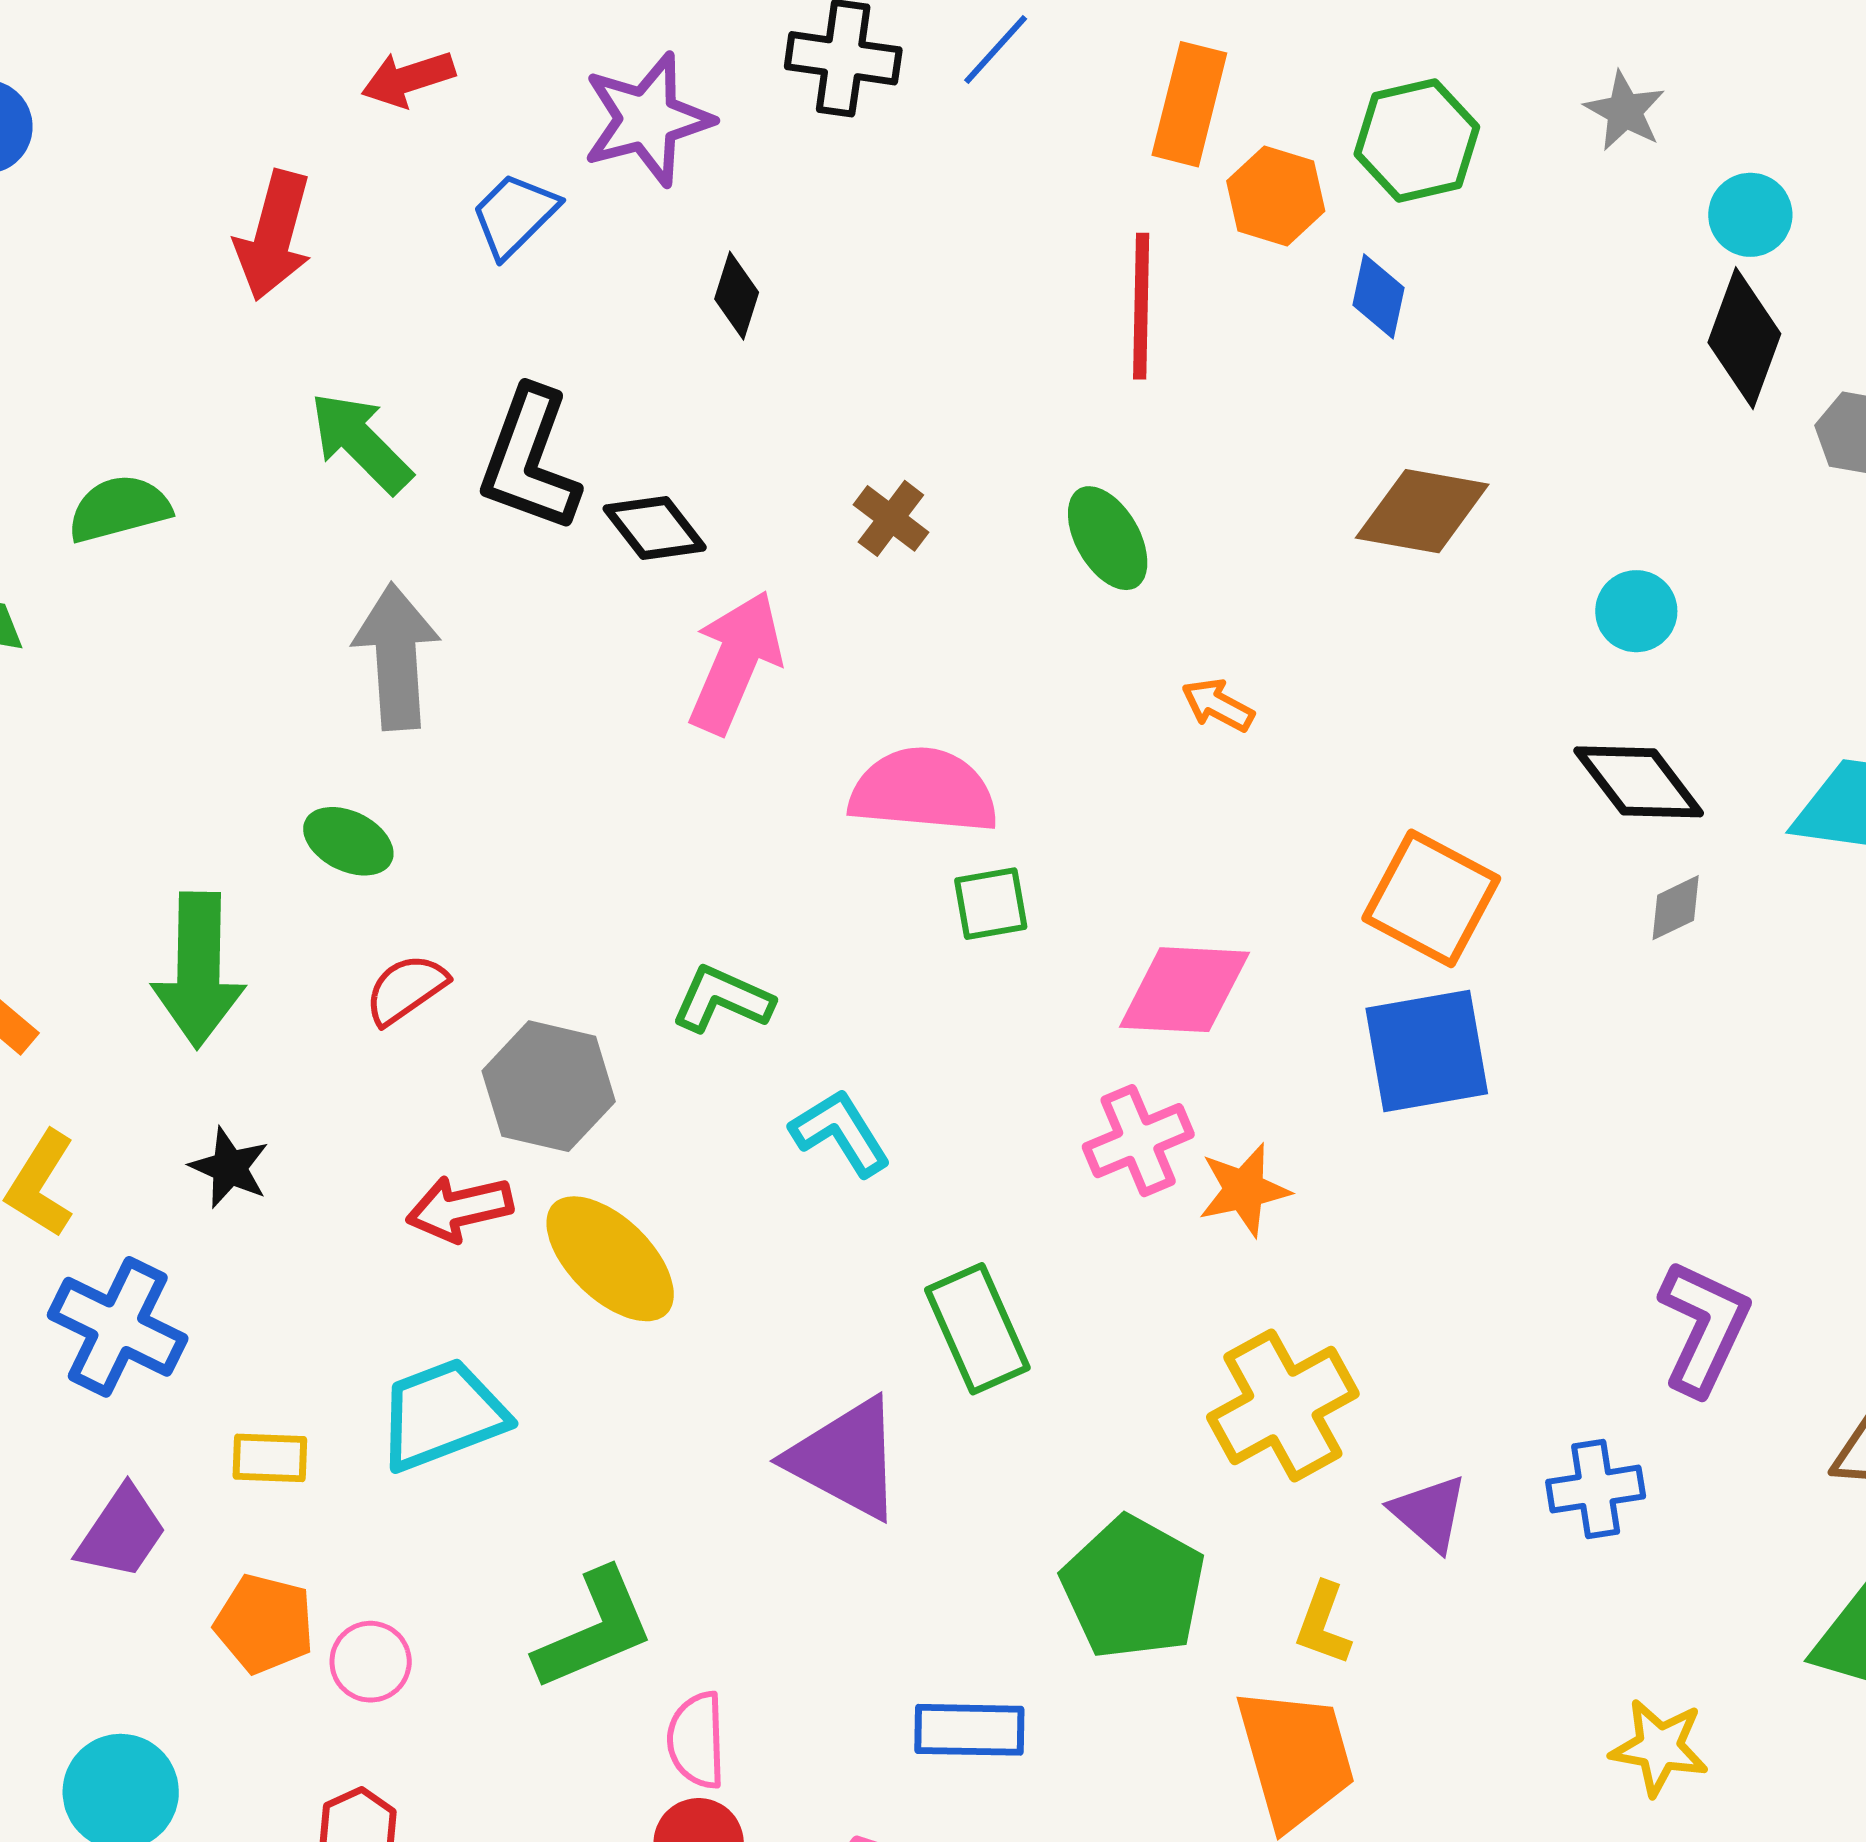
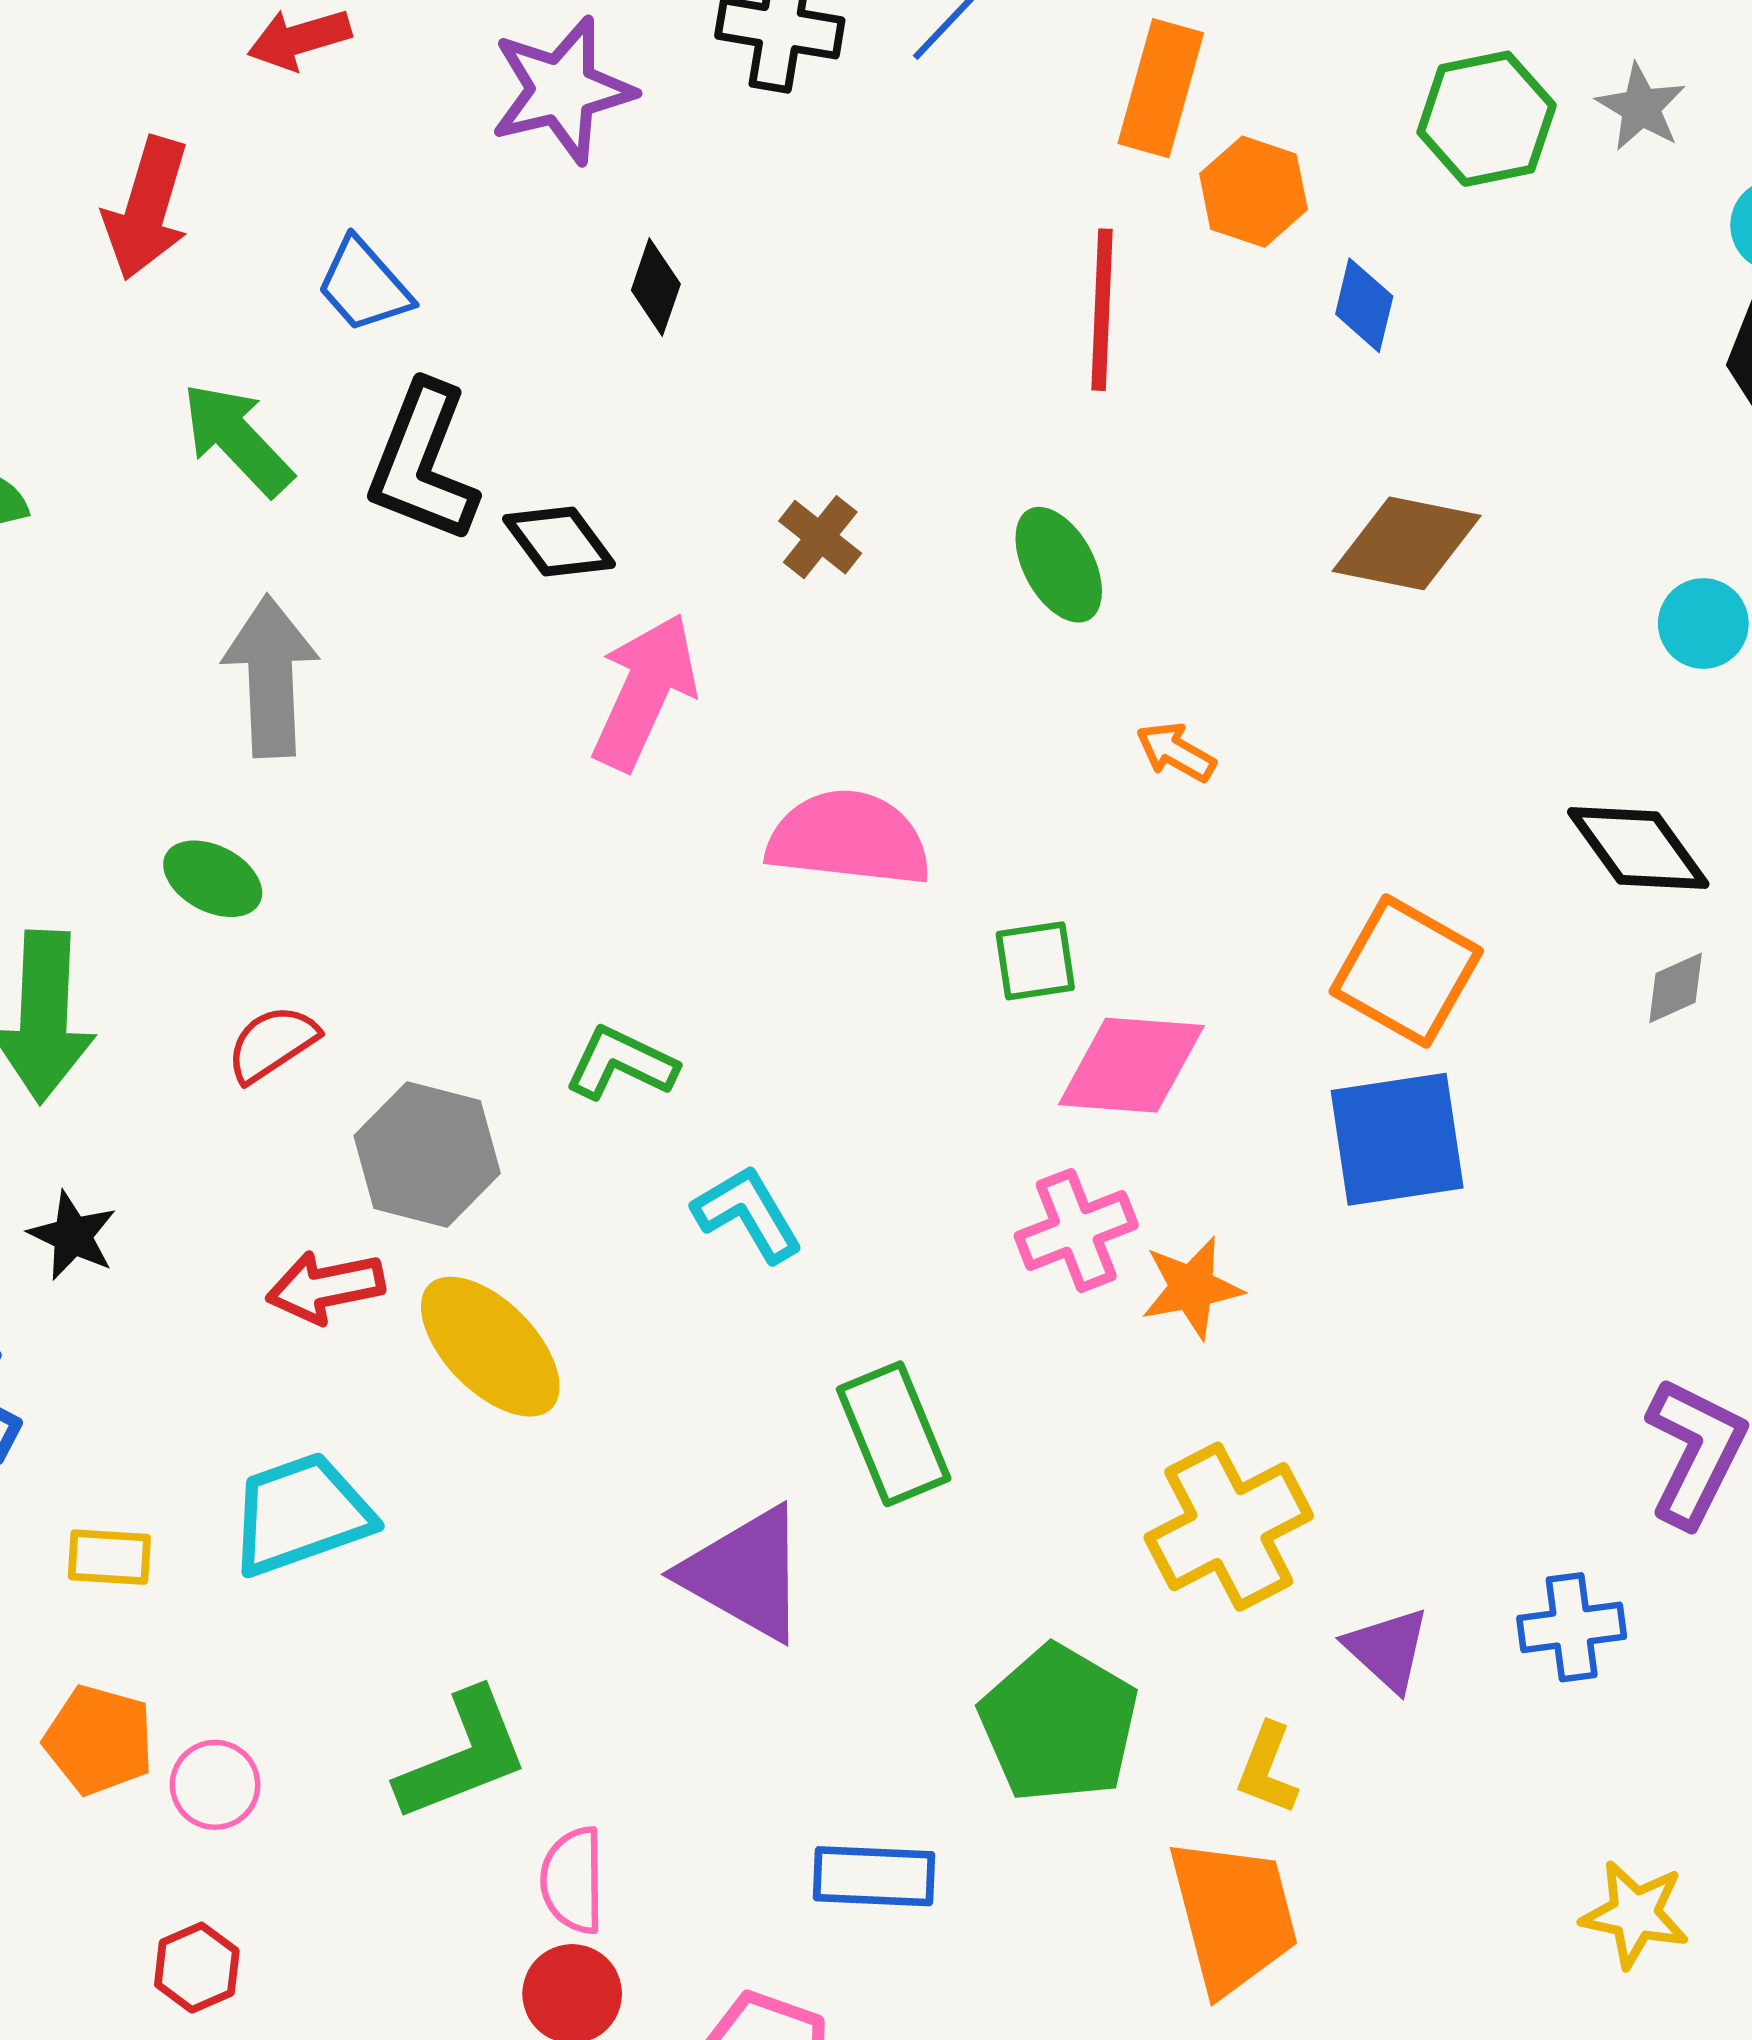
green hexagon: (1417, 140) -> (1487, 119), moved
blue trapezoid: (514, 215) -> (364, 285), moved, turned -88
cyan circle: (1636, 611) -> (1703, 624), moved
green square: (991, 904) -> (1035, 961), moved

